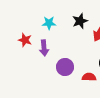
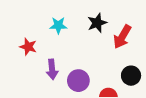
purple arrow: (44, 48) -> (52, 69), moved

